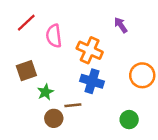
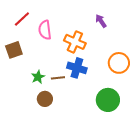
brown square: (26, 71) -> (14, 50), moved
brown line: (73, 105) -> (58, 78), moved
green circle: (129, 120) -> (108, 100), size x1.5

